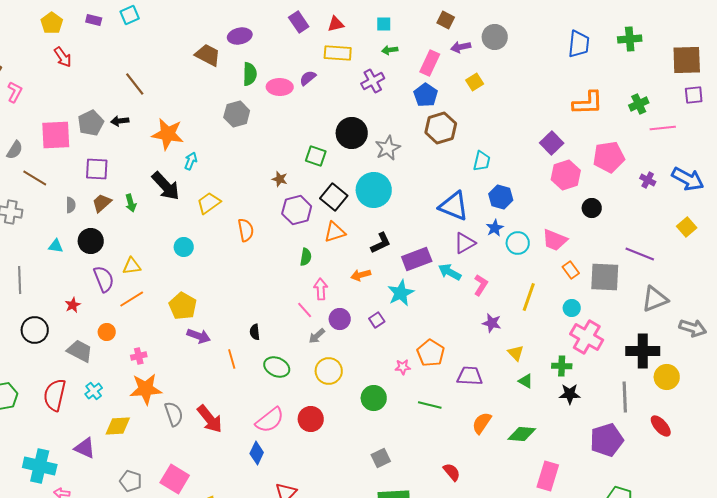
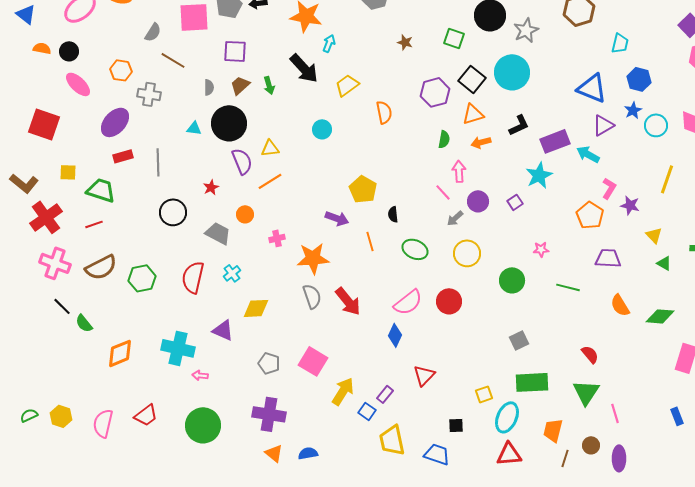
brown star: (280, 179) -> (405, 42), moved
black circle: (91, 241) -> (229, 123), size x1.4
orange arrow: (361, 275) -> (481, 142), moved
pink L-shape: (481, 285) -> (609, 188), moved
yellow pentagon: (183, 306) -> (363, 189), moved
orange pentagon: (431, 353) -> (590, 215), moved
orange star: (146, 389) -> (313, 258), moved
orange semicircle: (482, 423) -> (620, 305), turned -65

